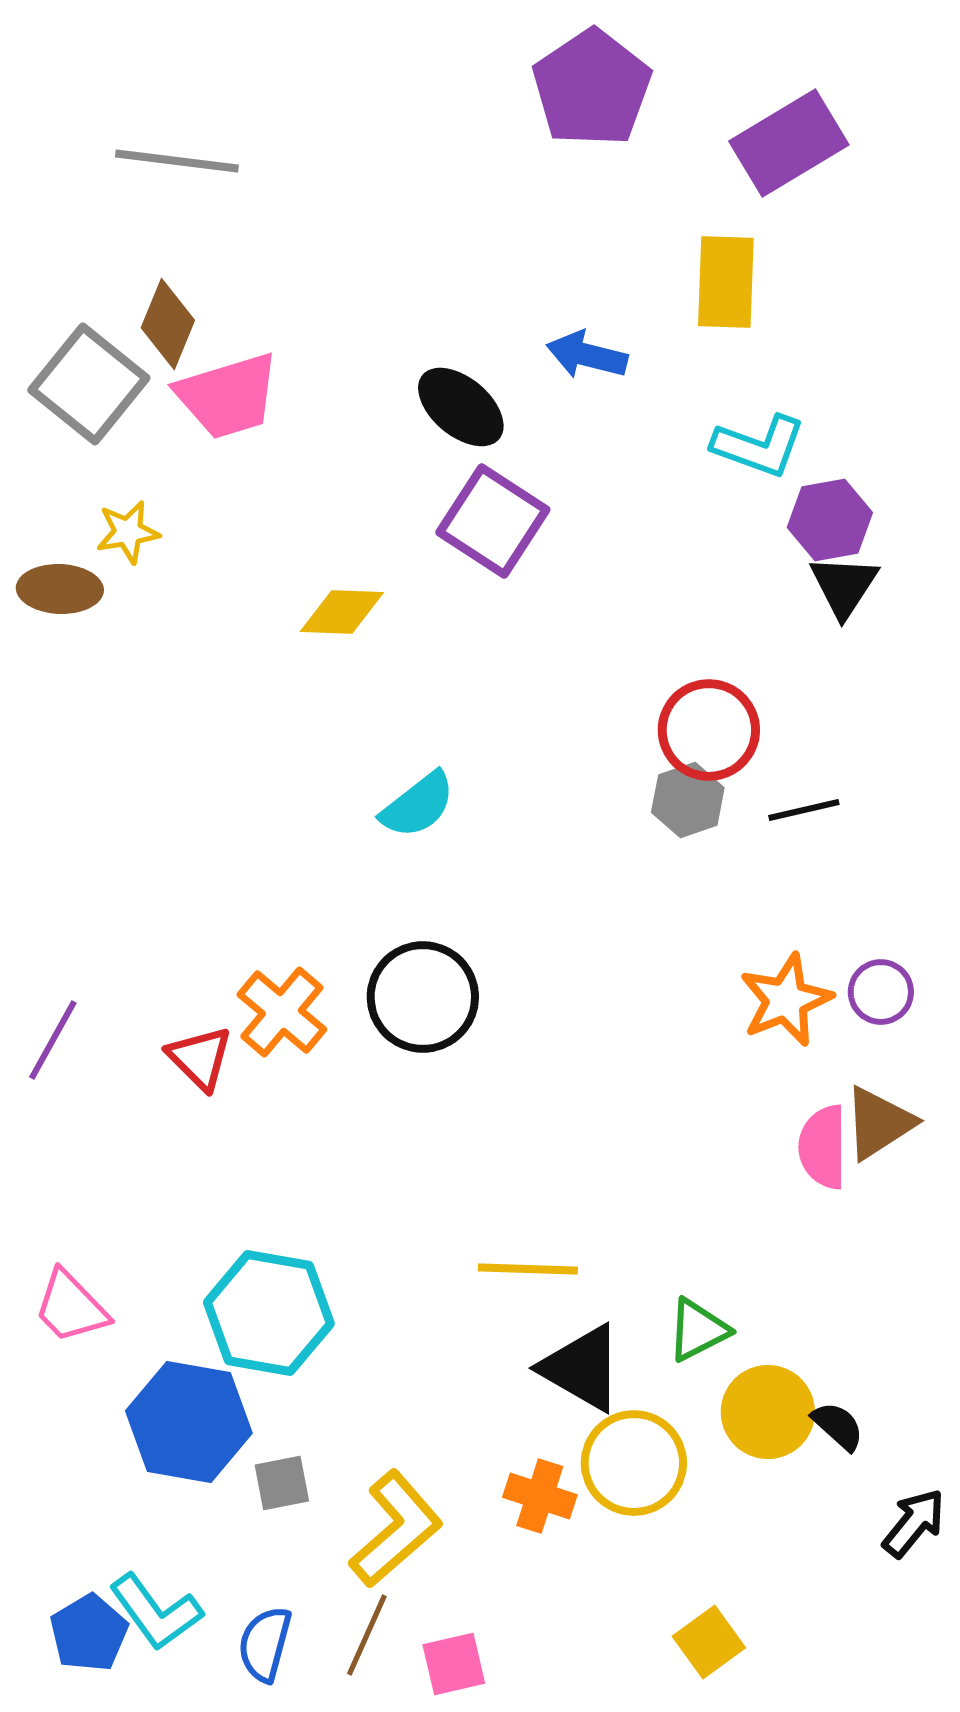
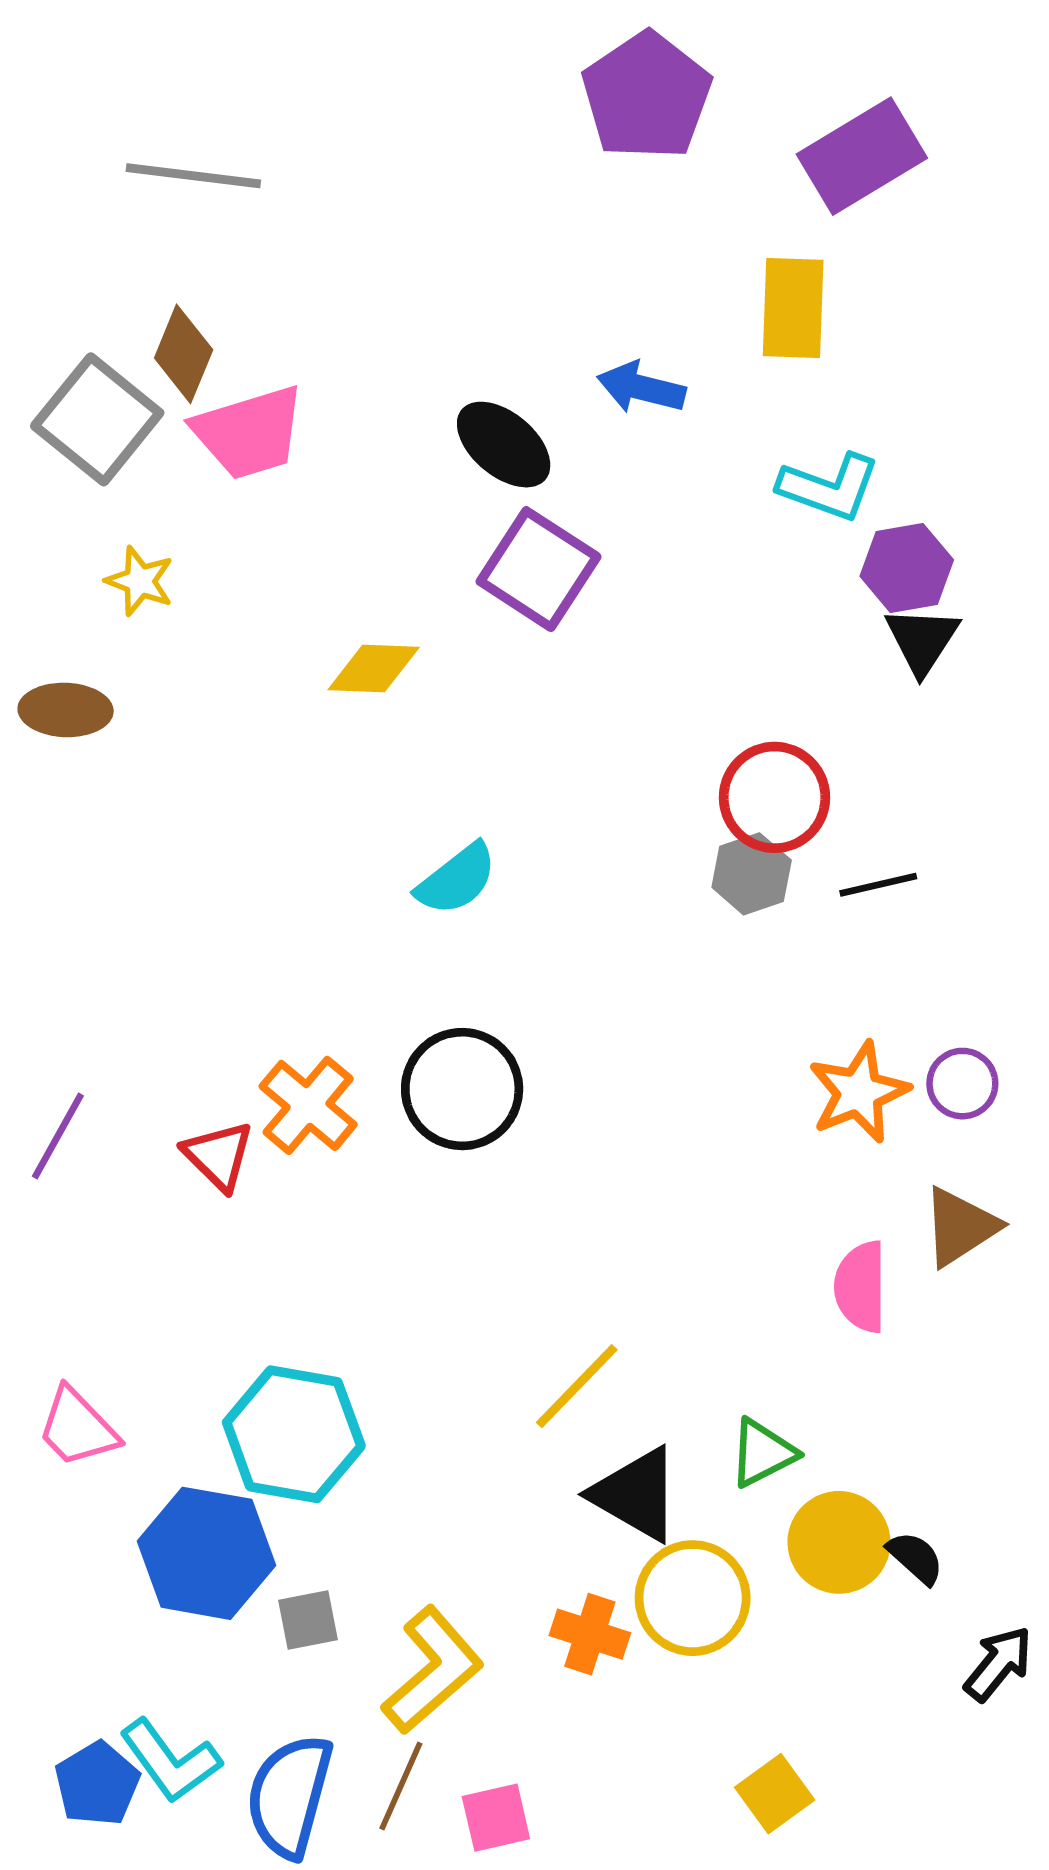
yellow star: (128, 532) -> (140, 581), turned 30
brown ellipse: (60, 589) -> (66, 710), moved
pink semicircle: (823, 1147) -> (861, 1287), moved
yellow line: (528, 1269) -> (577, 1386), turned -48
blue semicircle: (265, 1644) -> (289, 1796), size x1.5

